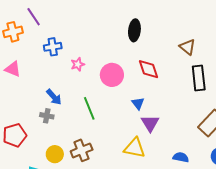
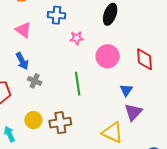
black ellipse: (134, 30) -> (110, 14), moved
pink triangle: (13, 69) -> (23, 30), moved
blue arrow: (54, 97) -> (22, 61), moved

